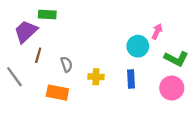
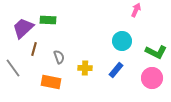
green rectangle: (47, 15) -> (48, 20), moved
pink arrow: (157, 31) -> (136, 10), moved
blue rectangle: (131, 79) -> (116, 70), turned 42

